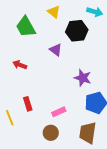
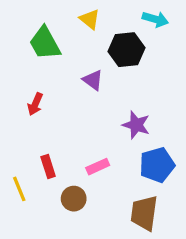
red arrow: (20, 65) -> (35, 104), turned -88
pink rectangle: (59, 112) -> (98, 167), moved
brown circle: (51, 133) -> (74, 199), moved

